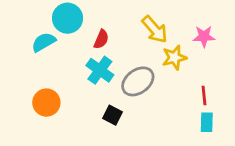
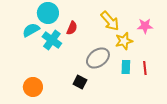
cyan cross: (100, 70) -> (52, 40), moved
orange circle: (46, 103) -> (33, 87), moved
cyan rectangle: (207, 122) -> (126, 67), moved

